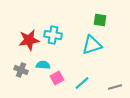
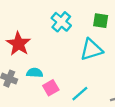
cyan cross: (53, 35) -> (61, 22), moved, turned 30
red star: (29, 40) -> (18, 44), turned -30

